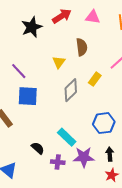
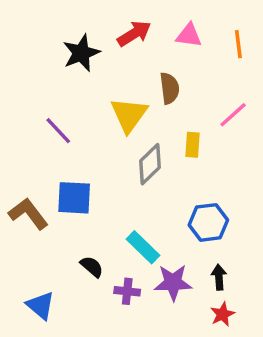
yellow triangle: (59, 62) -> (129, 115), size x1.6
yellow rectangle: (95, 79) -> (192, 145), turned -32
blue square: (28, 96) -> (74, 198), moved

